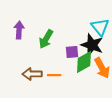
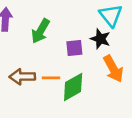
black star: (92, 45) -> (100, 39), size x0.7
green diamond: (84, 62) -> (73, 87), moved

